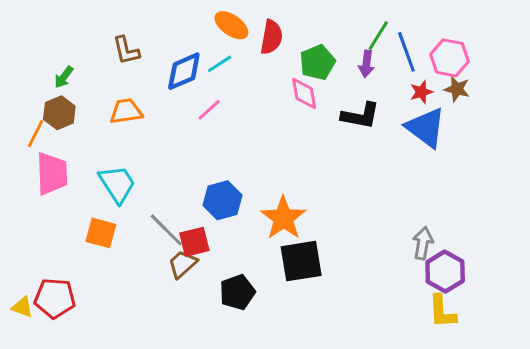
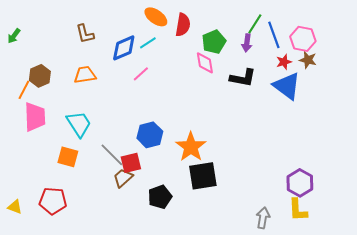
green arrow: (64, 77) -> (14, 36), moved
gray arrow: (423, 243) -> (263, 218), moved
red pentagon: (55, 298) -> (53, 201), moved

